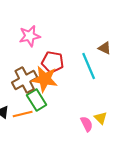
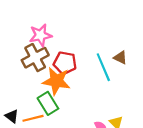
brown triangle: (105, 48) -> (120, 58), moved
brown cross: (25, 80) -> (35, 58), moved

